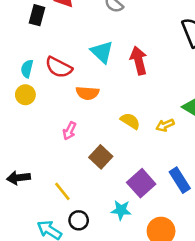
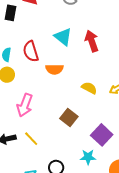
red semicircle: (59, 67) -> (31, 51), turned 50
pink arrow: (69, 131) -> (25, 105), moved, size x1.6
yellow line: (62, 191) -> (31, 139), moved

